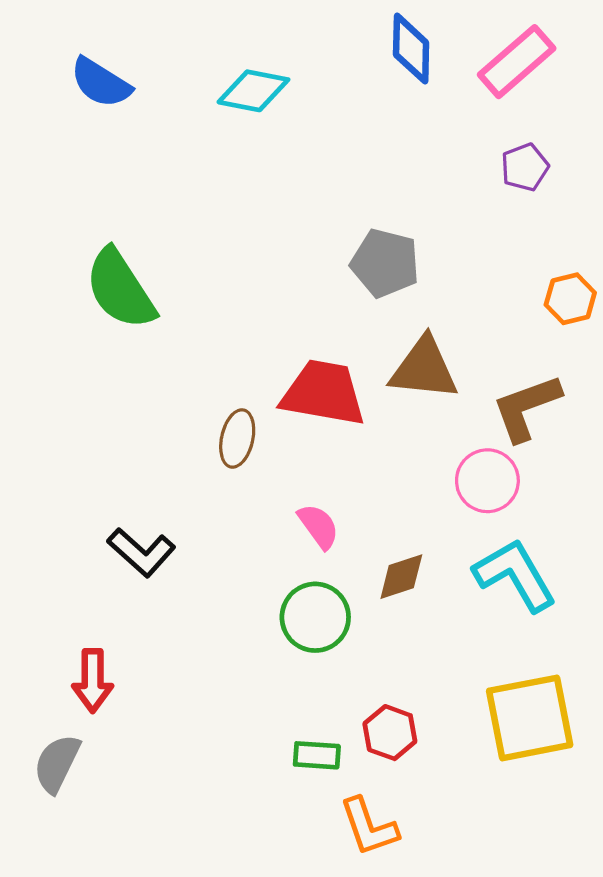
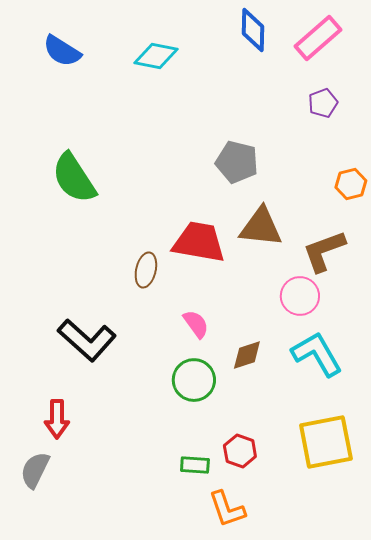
black L-shape: (141, 552) -> (87, 340), size x1.4

